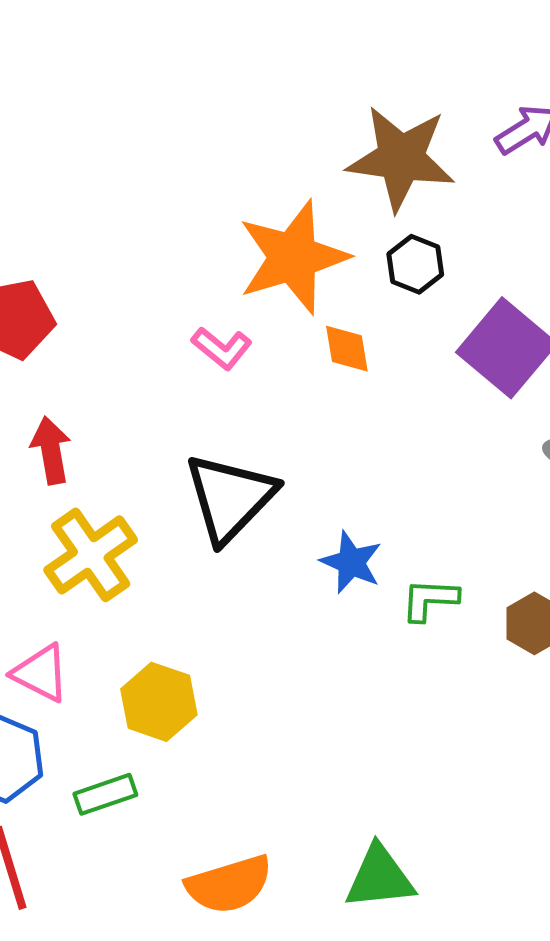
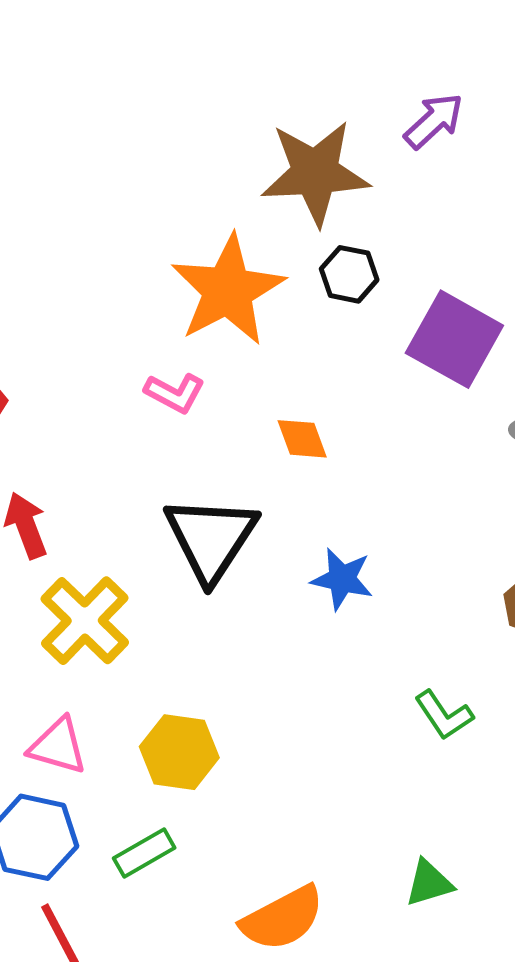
orange diamond: (347, 349) -> (302, 439), moved
green L-shape: (430, 600) -> (444, 715), moved, turned -116
green triangle: (380, 877) -> (429, 883), size x0.7

